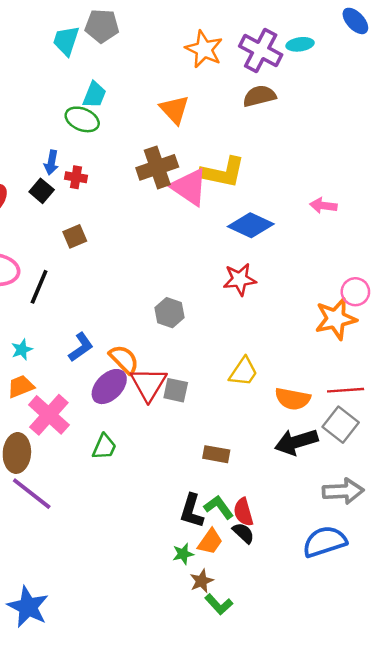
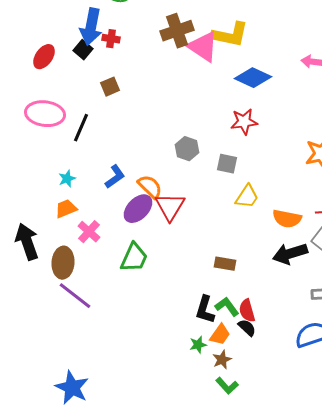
blue arrow: (51, 162) -> (91, 27), size x1.8
gray square: (176, 390) -> (227, 164), moved
pink cross: (49, 415) -> (89, 232), size x0.7
green trapezoid: (104, 447) -> (134, 258), size x1.4
brown star: (202, 581) -> (222, 360), moved

